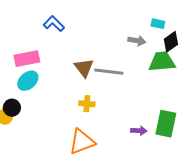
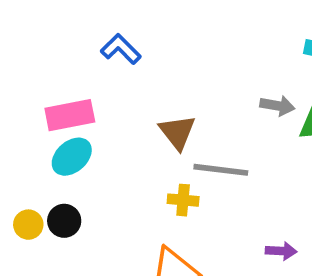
gray arrow: (137, 41) -> (277, 106), moved
gray line: (109, 72) -> (221, 170), moved
black circle: (12, 108) -> (64, 221), moved

